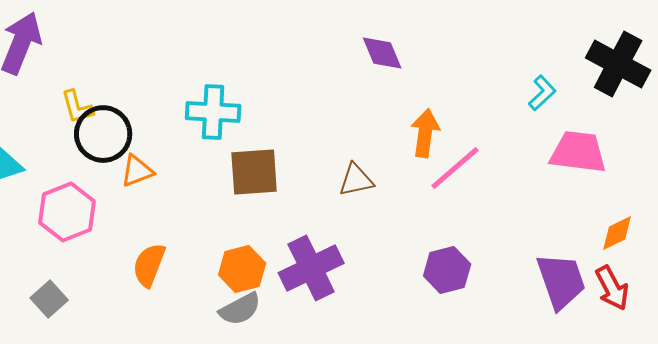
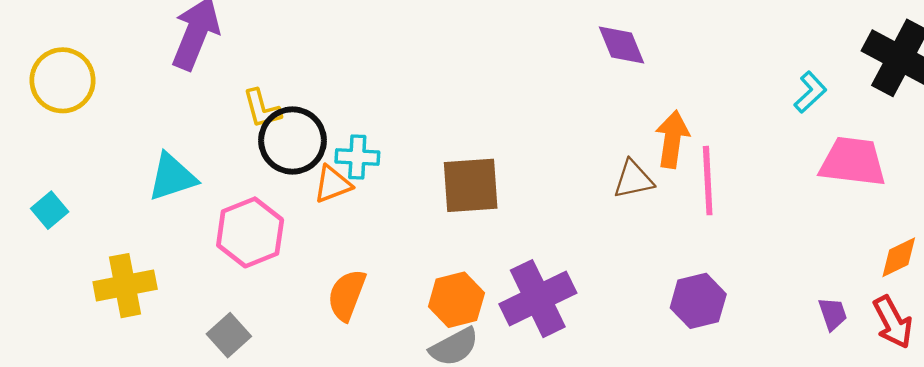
cyan cross: (213, 112) -> (357, 157), moved, size x0.7
pink line: (455, 168) -> (708, 181), turned -52
brown triangle: (356, 180) -> (633, 179), moved
purple trapezoid: (561, 281) -> (833, 314), size x0.5

